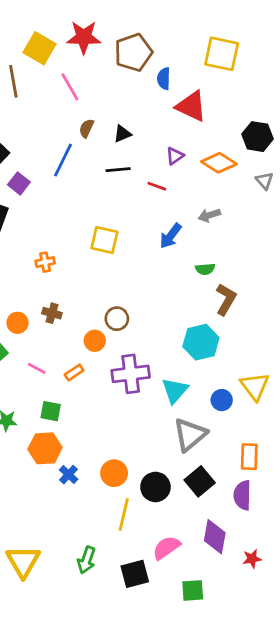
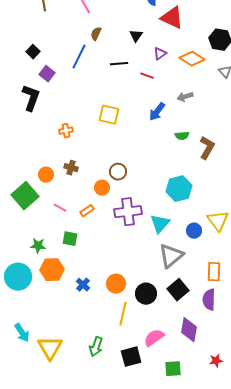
black triangle: (122, 134) -> (136, 36), moved, turned -32
brown L-shape: (226, 299) -> (207, 148), moved
orange hexagon: (45, 448) -> (52, 270), moved
red star: (252, 559) -> (216, 361), moved

